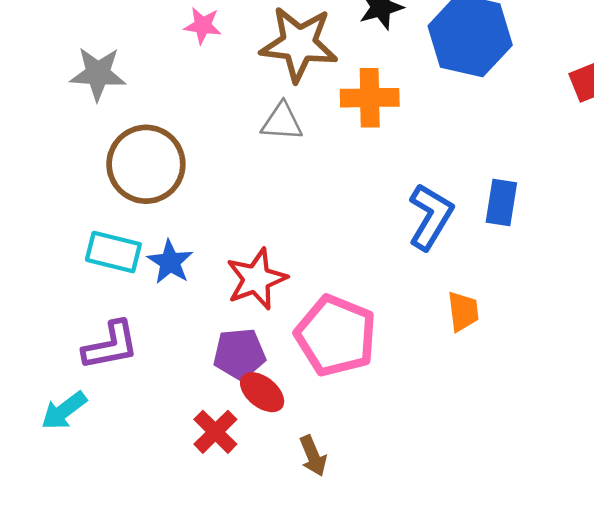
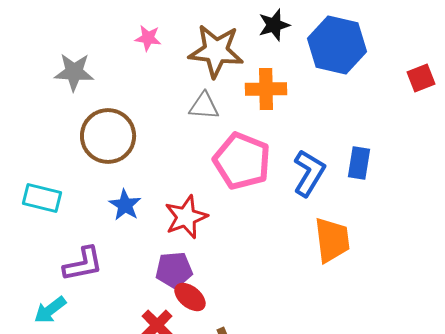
cyan rectangle: (113, 252) -> (42, 198), moved
orange trapezoid: (463, 311) -> (332, 240), size x1.6
pink pentagon: (336, 336) -> (242, 161), moved

